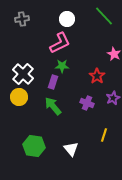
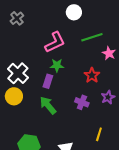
green line: (104, 16) -> (92, 37), moved, turned -65
gray cross: (22, 19) -> (17, 18), turned -32
white circle: (67, 19) -> (74, 12), moved

